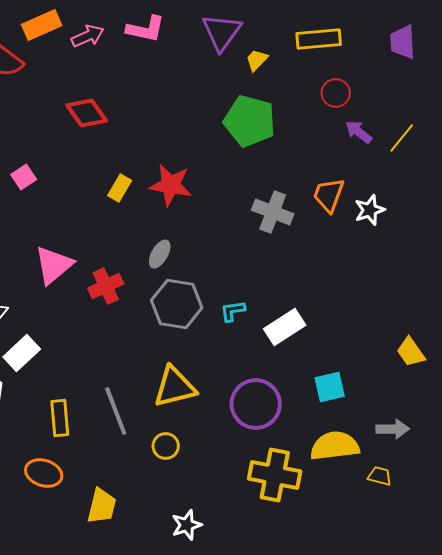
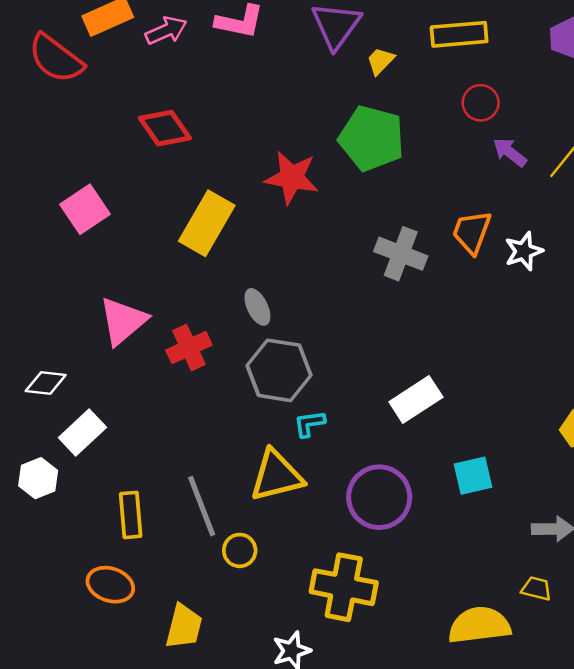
pink square: (24, 177) -> (85, 209), size x1.5
red star: (171, 185) -> (292, 178), moved
yellow rectangle: (120, 188) -> (207, 223), size x1.8
gray ellipse: (160, 254) -> (257, 307), turned -56
cyan L-shape: (233, 311) -> (309, 424), moved
yellow circle: (166, 446) -> (240, 550), moved
yellow semicircle: (335, 446) -> (479, 625), moved
yellow cross: (275, 475) -> (344, 587), moved

